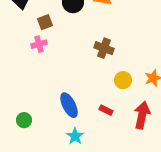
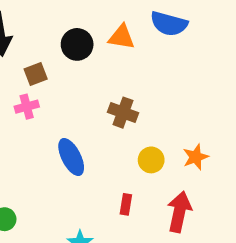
blue ellipse: (69, 105) -> (71, 157), moved
red rectangle: (106, 110) -> (126, 204), turned 72

